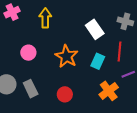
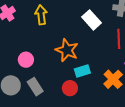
pink circle: (28, 53) -> (26, 60), moved
cyan rectangle: (98, 61) -> (82, 71), moved, turned 56

